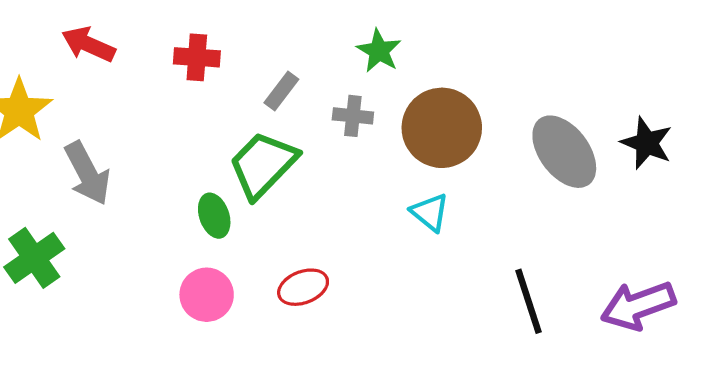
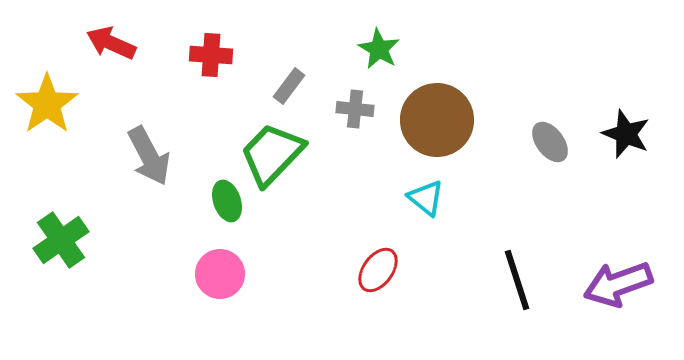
gray ellipse: (564, 152) -> (550, 142), size x0.6
gray arrow: (87, 173) -> (149, 156), moved
red ellipse: (303, 287) -> (378, 270), moved, turned -33

